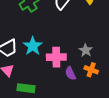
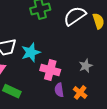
gray star: (86, 50) -> (86, 66), moved

